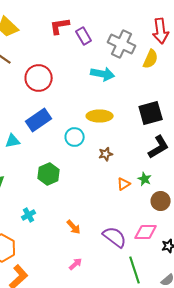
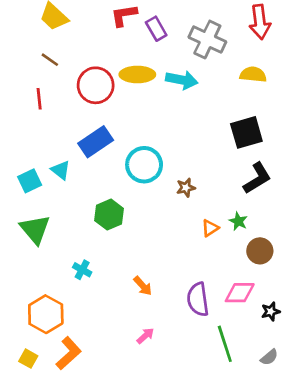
yellow semicircle: (151, 59) -> (253, 75), moved, turned -108
yellow ellipse: (100, 116) -> (137, 75), moved
cyan circle: (75, 137) -> (144, 165), size x1.4
cyan triangle: (13, 141) -> (61, 170), turned 49
cyan cross: (29, 215) -> (82, 270), turned -32
purple semicircle: (115, 237) -> (198, 299), turned -135

